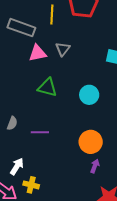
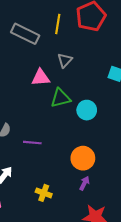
pink triangle: (38, 53) -> (41, 78), moved
green triangle: (47, 87) -> (60, 98), moved, turned -35
yellow cross: (31, 185) -> (44, 193), moved

